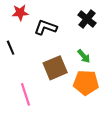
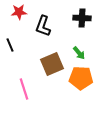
black cross: (87, 19) -> (82, 18), turned -36
black L-shape: (46, 27) -> (43, 26), turned -90

